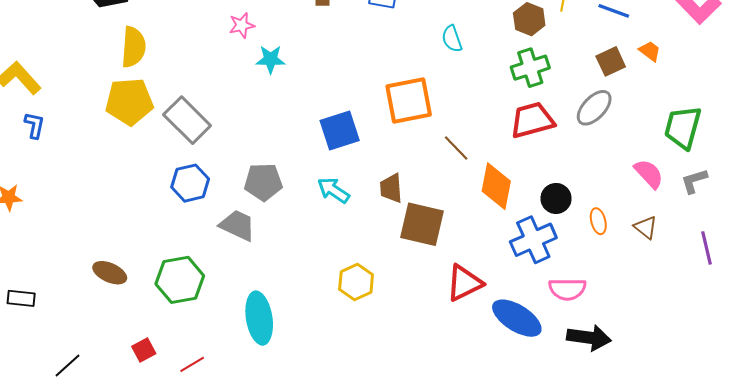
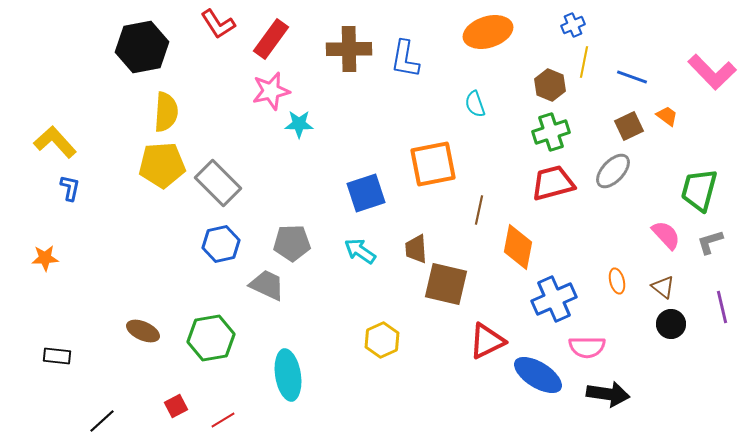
pink star: (242, 25) -> (271, 91), size x1.5
brown line: (456, 148) -> (479, 210), turned 56
black circle: (556, 198) -> (671, 324), moved

